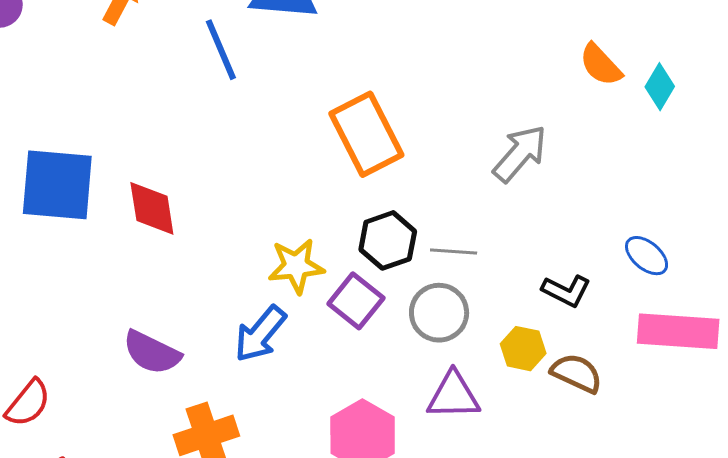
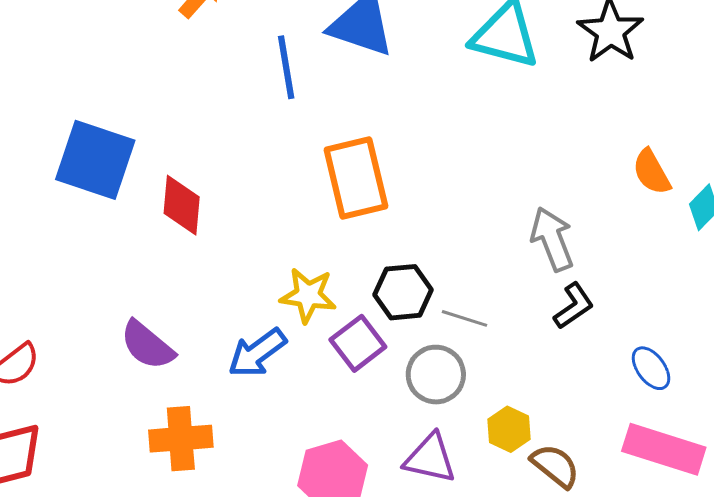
orange rectangle: (366, 134) -> (356, 178), moved
gray arrow: (520, 153) -> (552, 239), turned -76
black L-shape: (566, 291) -> (574, 306), moved, turned -75

